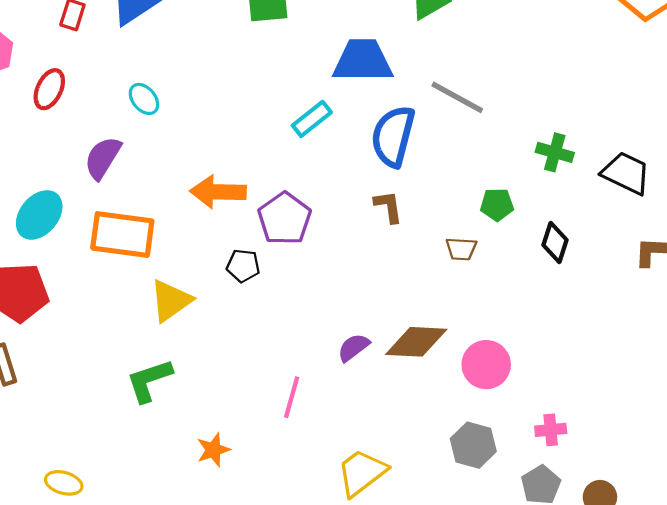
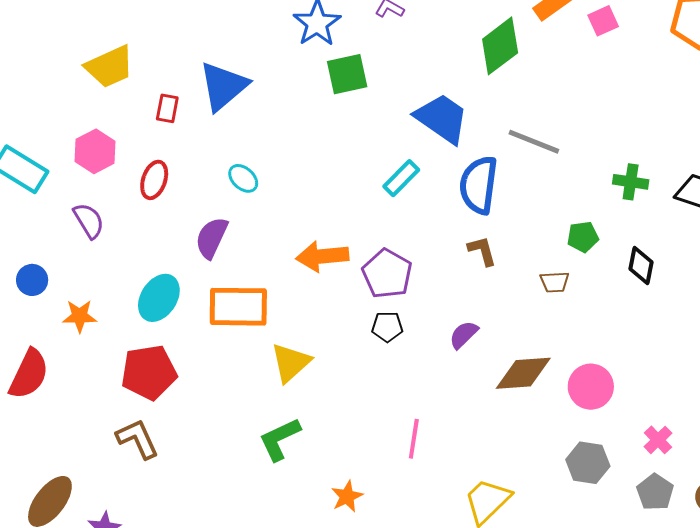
blue trapezoid: (363, 61) -> (442, 118), turned 42
black pentagon: (243, 266) -> (387, 327), moved
purple semicircle: (353, 347) -> (464, 335), moved
pink cross: (551, 430) -> (658, 440), turned -32

